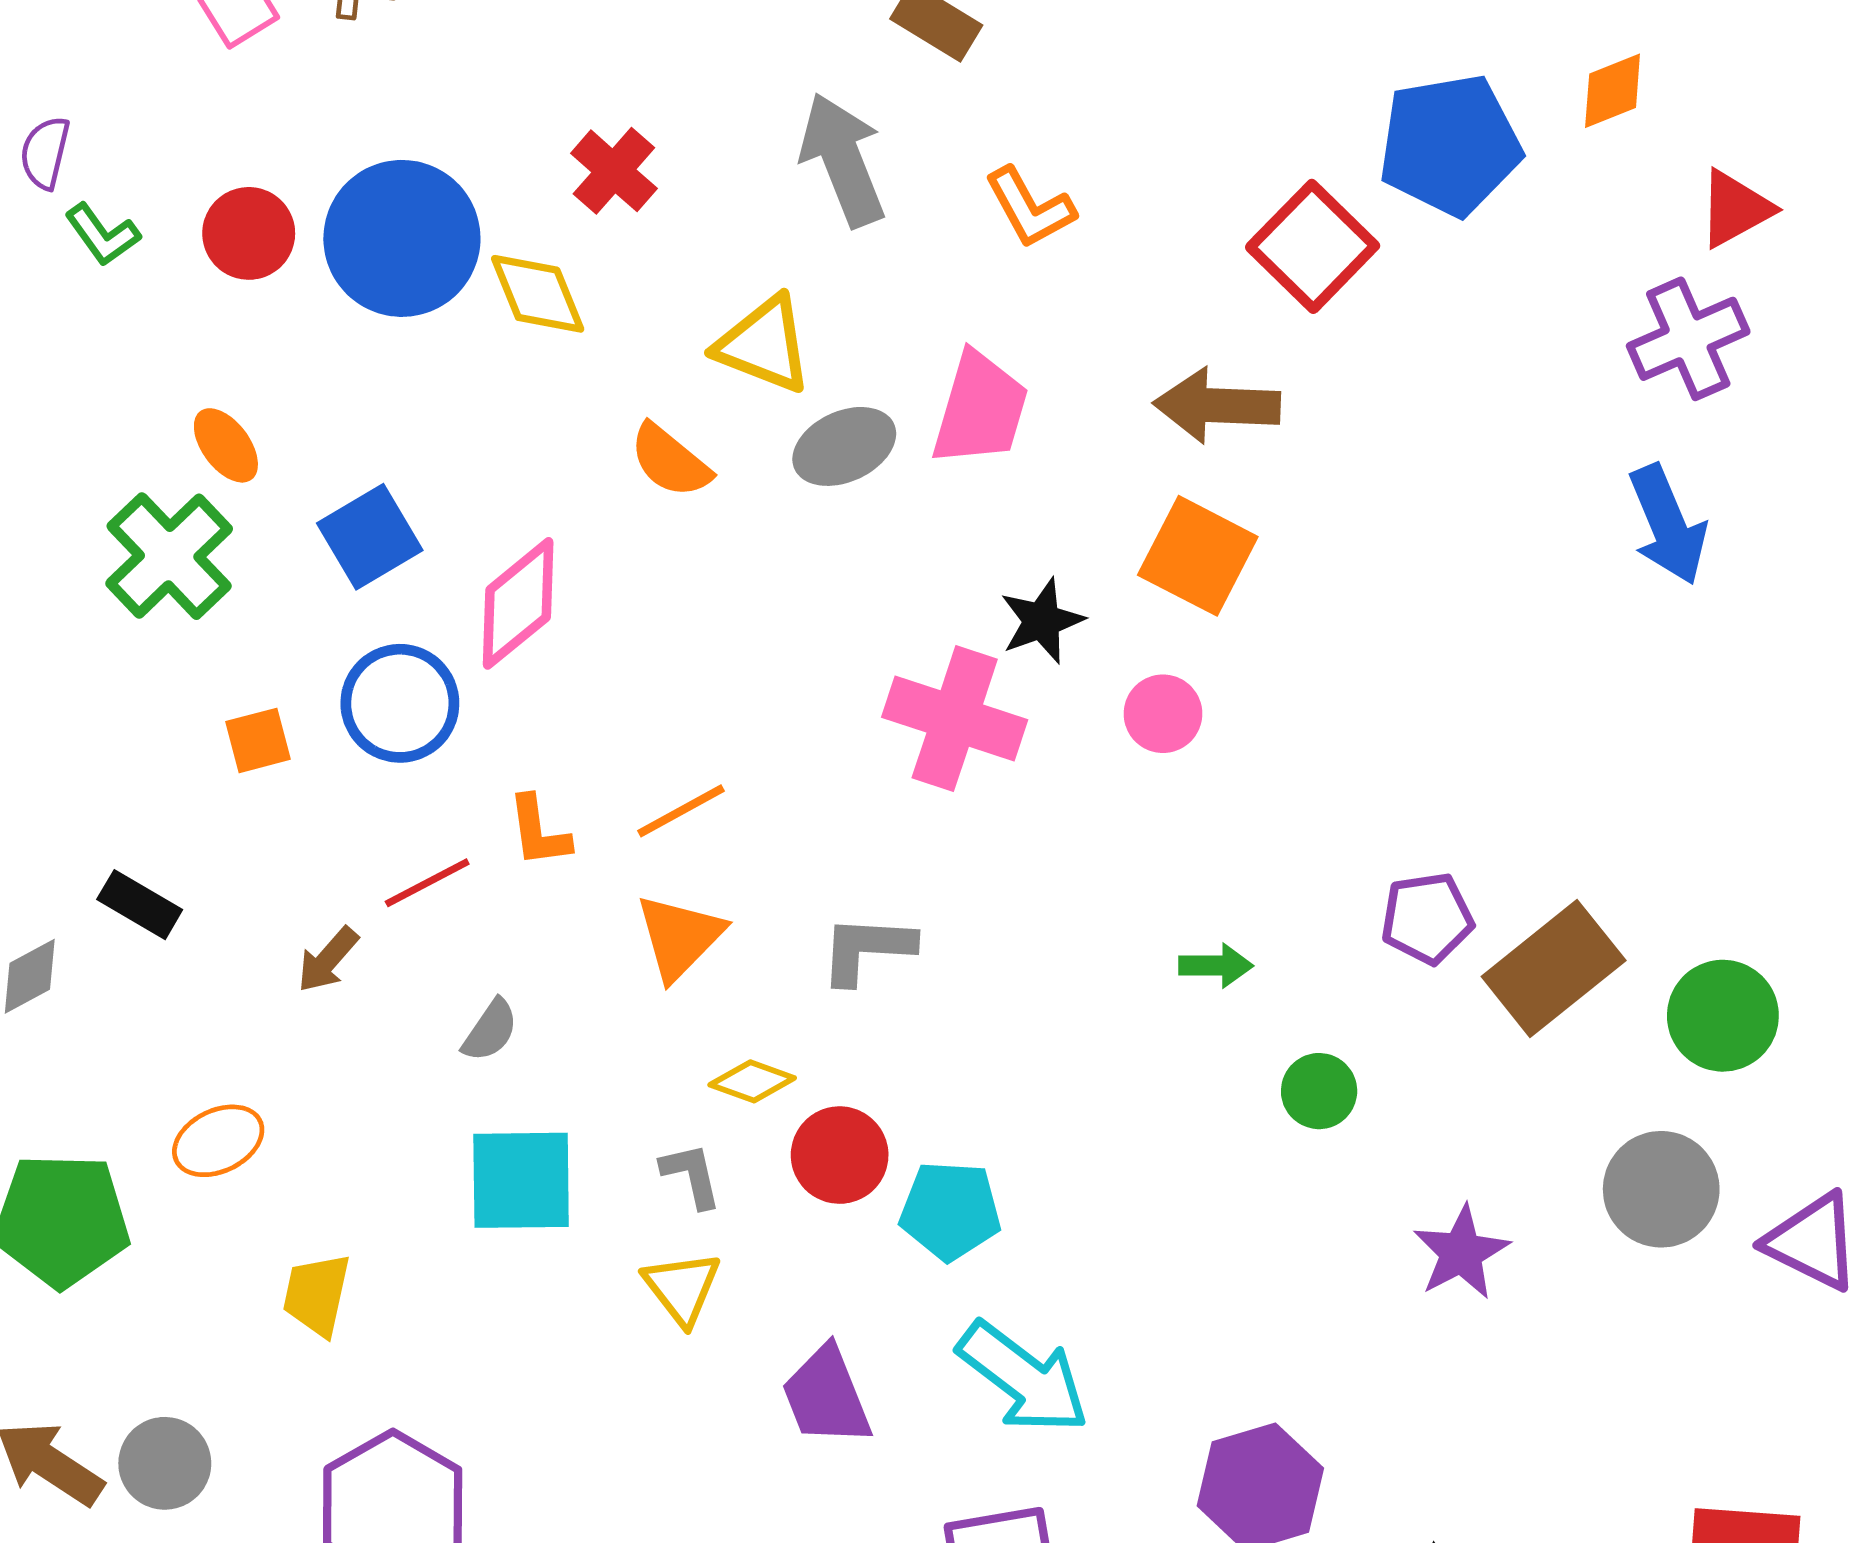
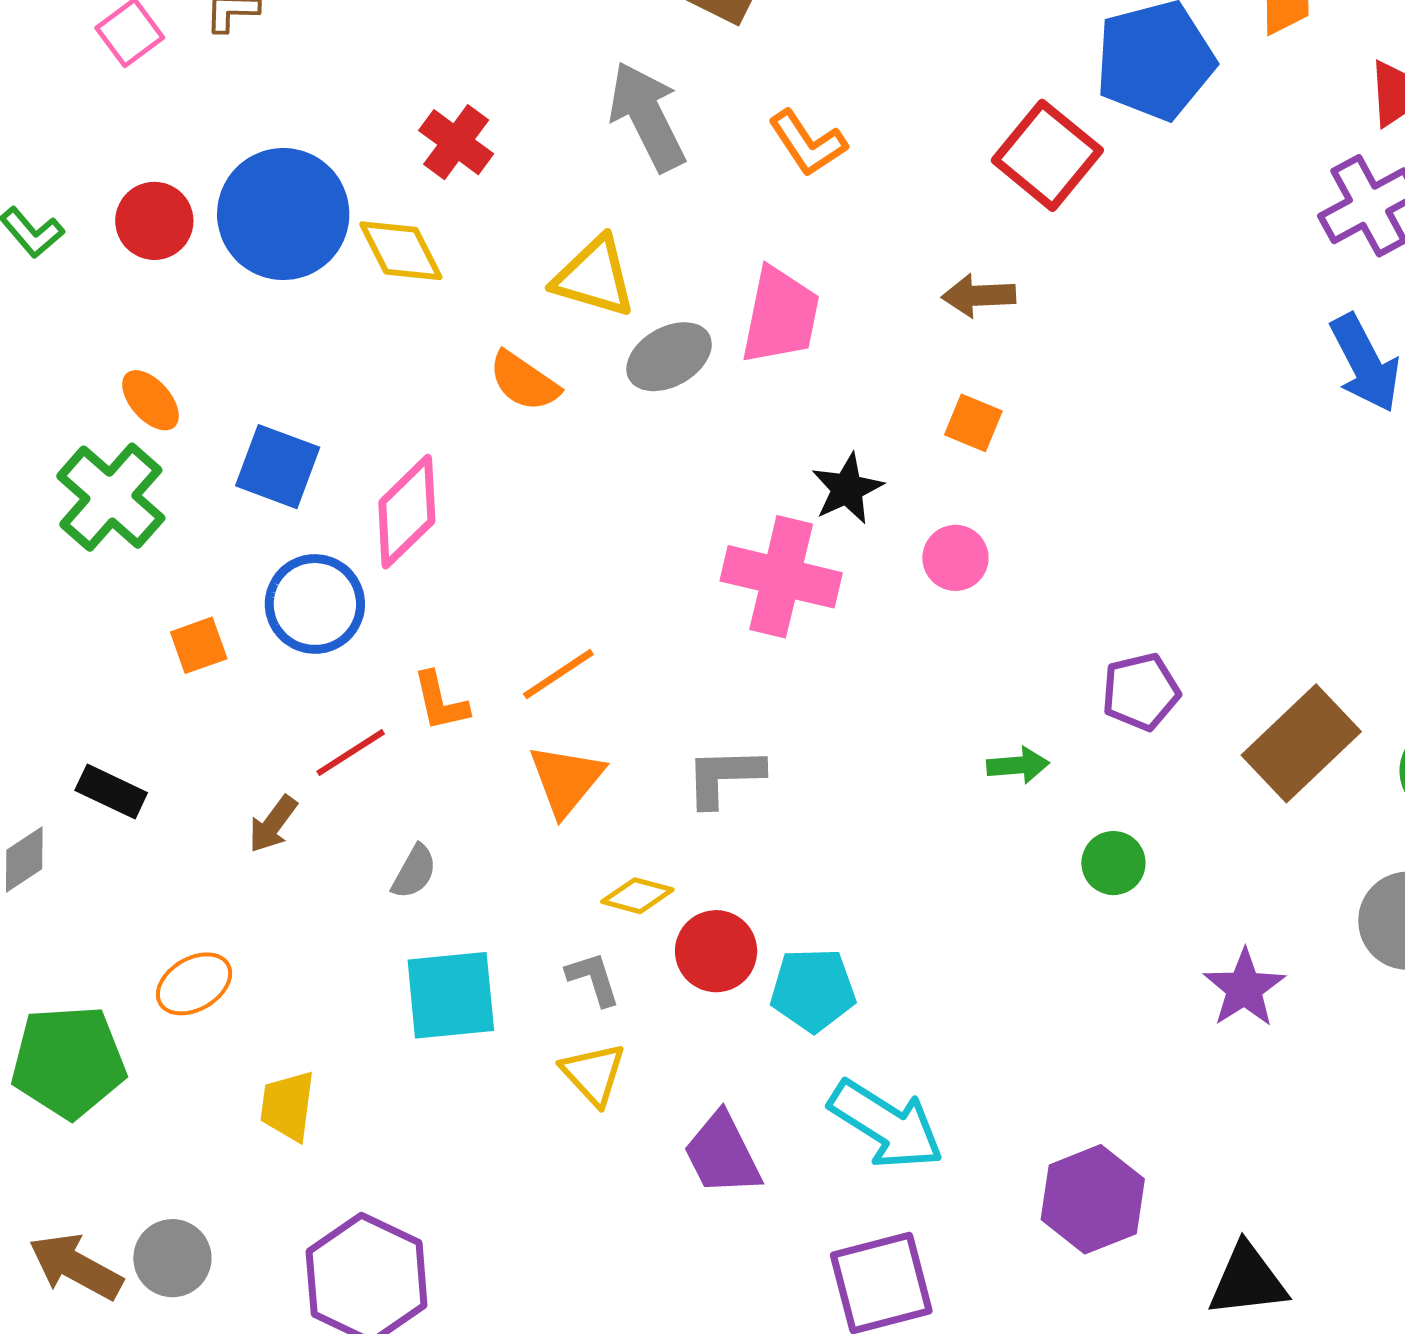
brown arrow: (1217, 406) -> (979, 296), size x0.7
blue square: (370, 537) -> (278, 467), turned -34
orange square: (1198, 556) -> (973, 423), size x0.6
purple pentagon: (1427, 918) -> (1141, 692), moved

